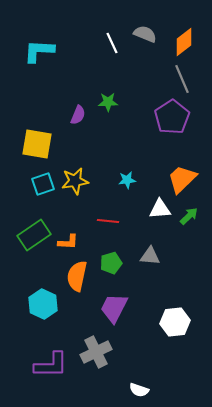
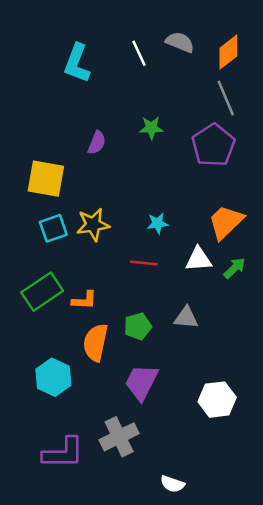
cyan L-shape: (39, 51) -> (77, 63), moved, turned -72
green star: (108, 102) -> (151, 128), moved
red line: (108, 221) -> (144, 263), moved

